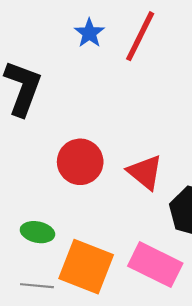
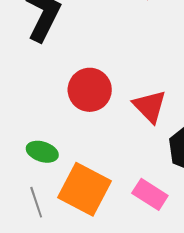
pink rectangle: (155, 265) -> (150, 194), size x0.7
gray line: (37, 286) -> (36, 202), turned 60

